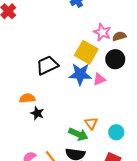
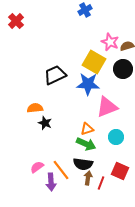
pink triangle: (99, 79) -> (107, 107), moved, size x1.6
orange triangle: (91, 123) -> (87, 129), moved, turned 48
cyan circle: (116, 132) -> (116, 137), moved

